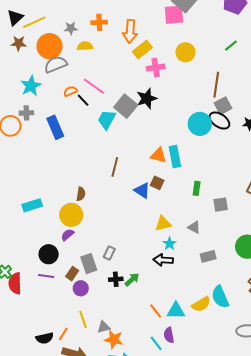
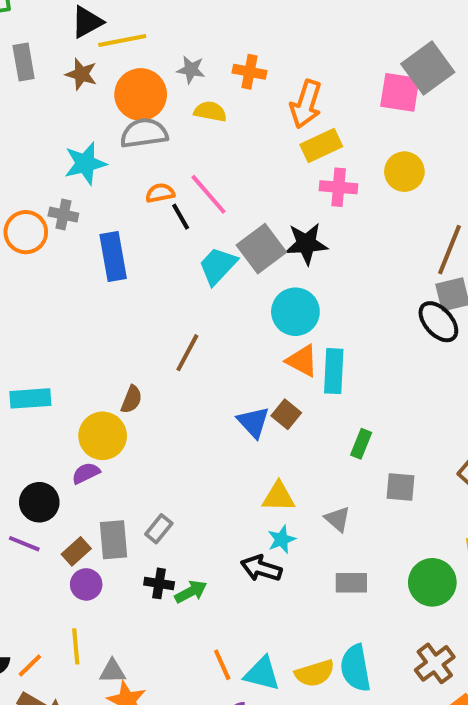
cyan circle: (200, 124) -> (295, 312), moved
brown line: (115, 167) -> (187, 353), moved

